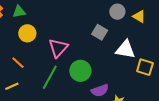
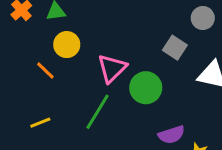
orange line: (18, 63) -> (45, 70), moved
green circle: (80, 71) -> (146, 88), moved

